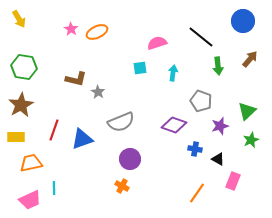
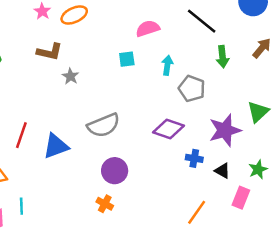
brown L-shape: (76, 79) -> (50, 52), moved
gray star: (98, 92) -> (70, 76), moved
gray pentagon: (201, 101) -> (192, 89), moved
purple star: (220, 126) -> (225, 130), size x1.5
green star: (251, 140) -> (258, 169), moved

